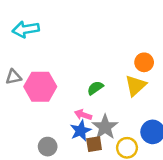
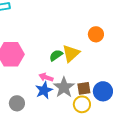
yellow triangle: (136, 85) -> (71, 53), moved
brown square: (94, 144) -> (84, 88), moved

